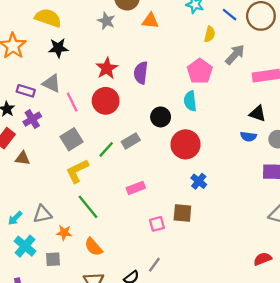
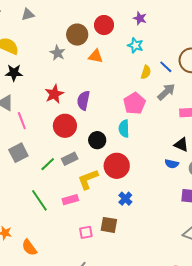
blue line: (230, 15) -> (166, 67), moved
red circle: (106, 101) -> (65, 126), moved
yellow L-shape: (77, 171) -> (88, 179), moved
green line: (88, 207) -> (39, 200), moved

